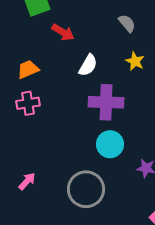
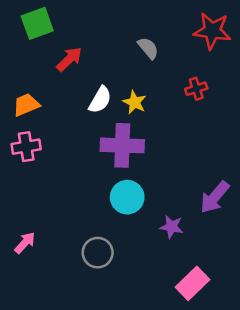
red arrow: (63, 32) -> (69, 59), turned -75
yellow star: (135, 61) -> (135, 102), moved
gray circle: (86, 189) -> (98, 253), size x0.7

